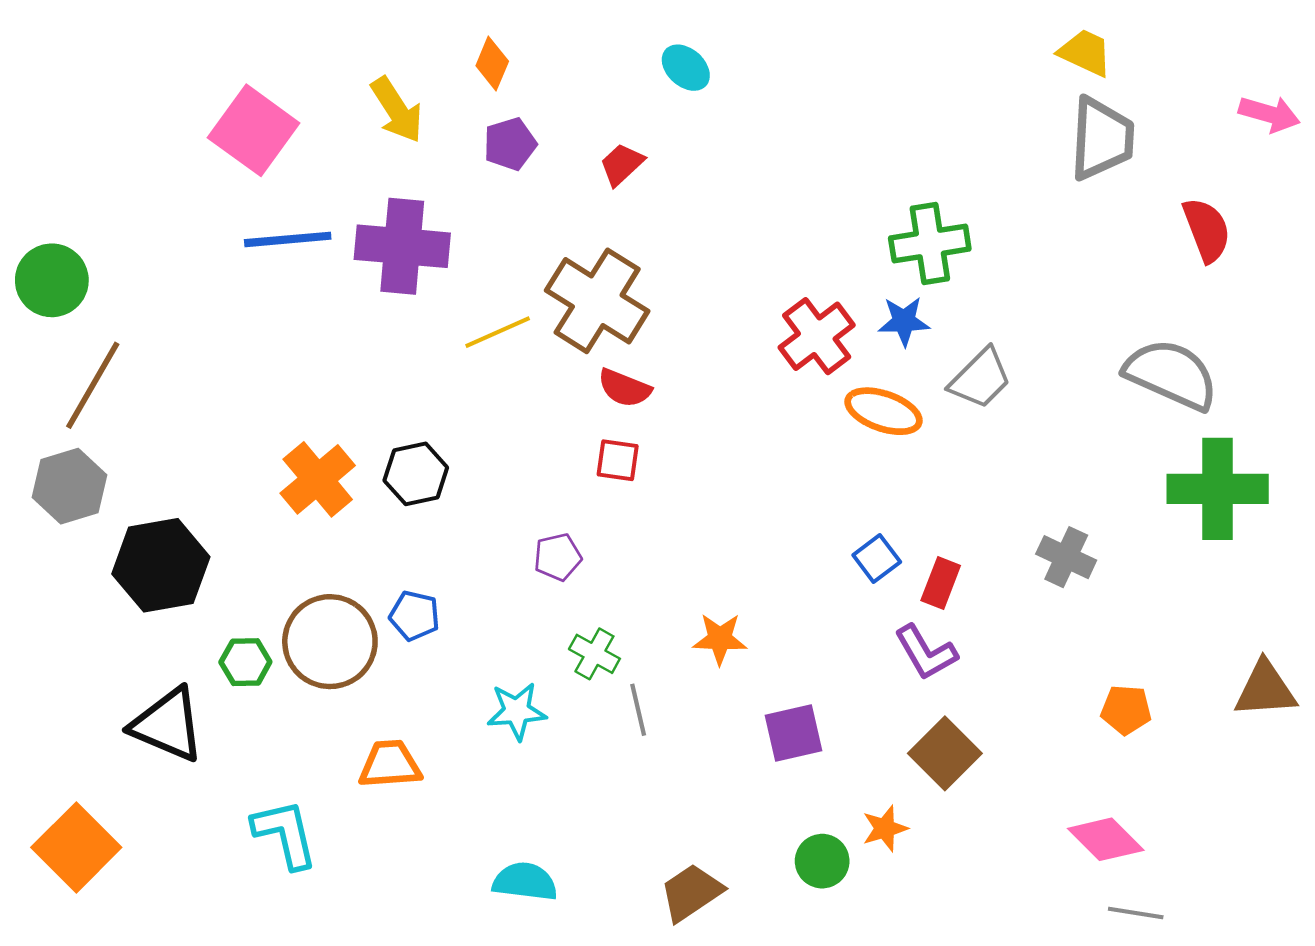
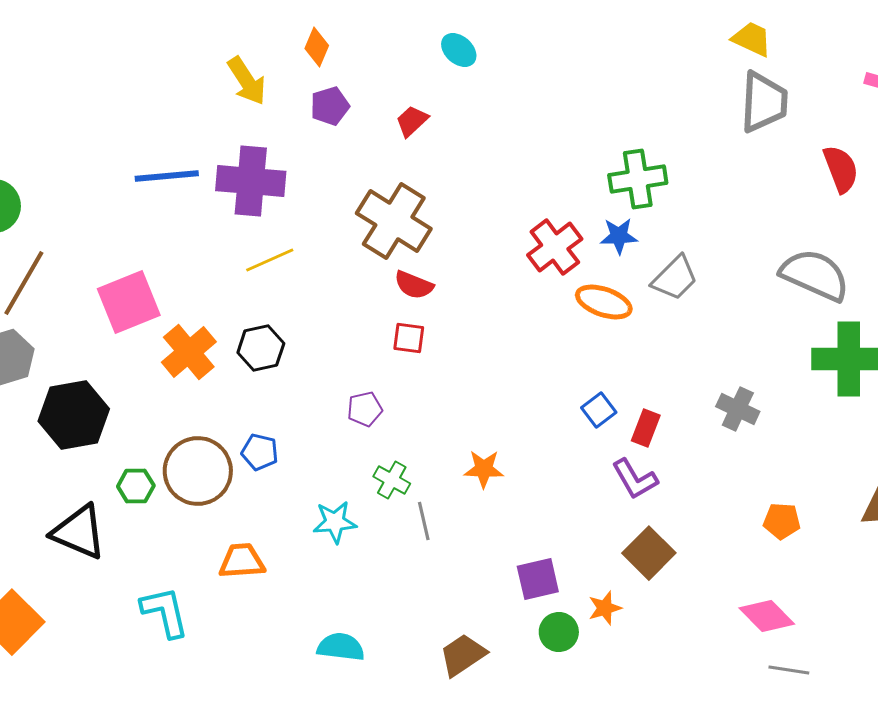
pink square: (254, 130) -> (129, 302), moved, turned 32
yellow line: (498, 332) -> (270, 260), moved
purple square: (793, 733) -> (538, 579), moved

